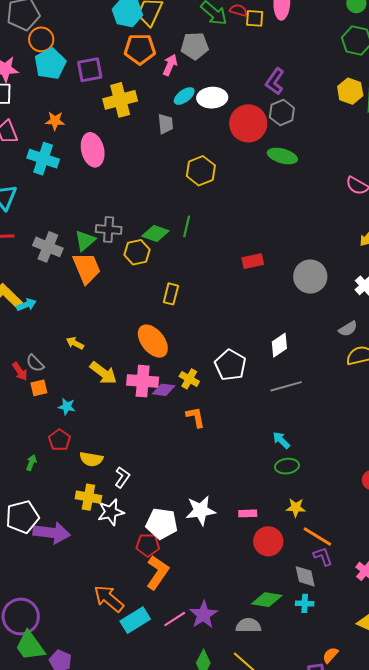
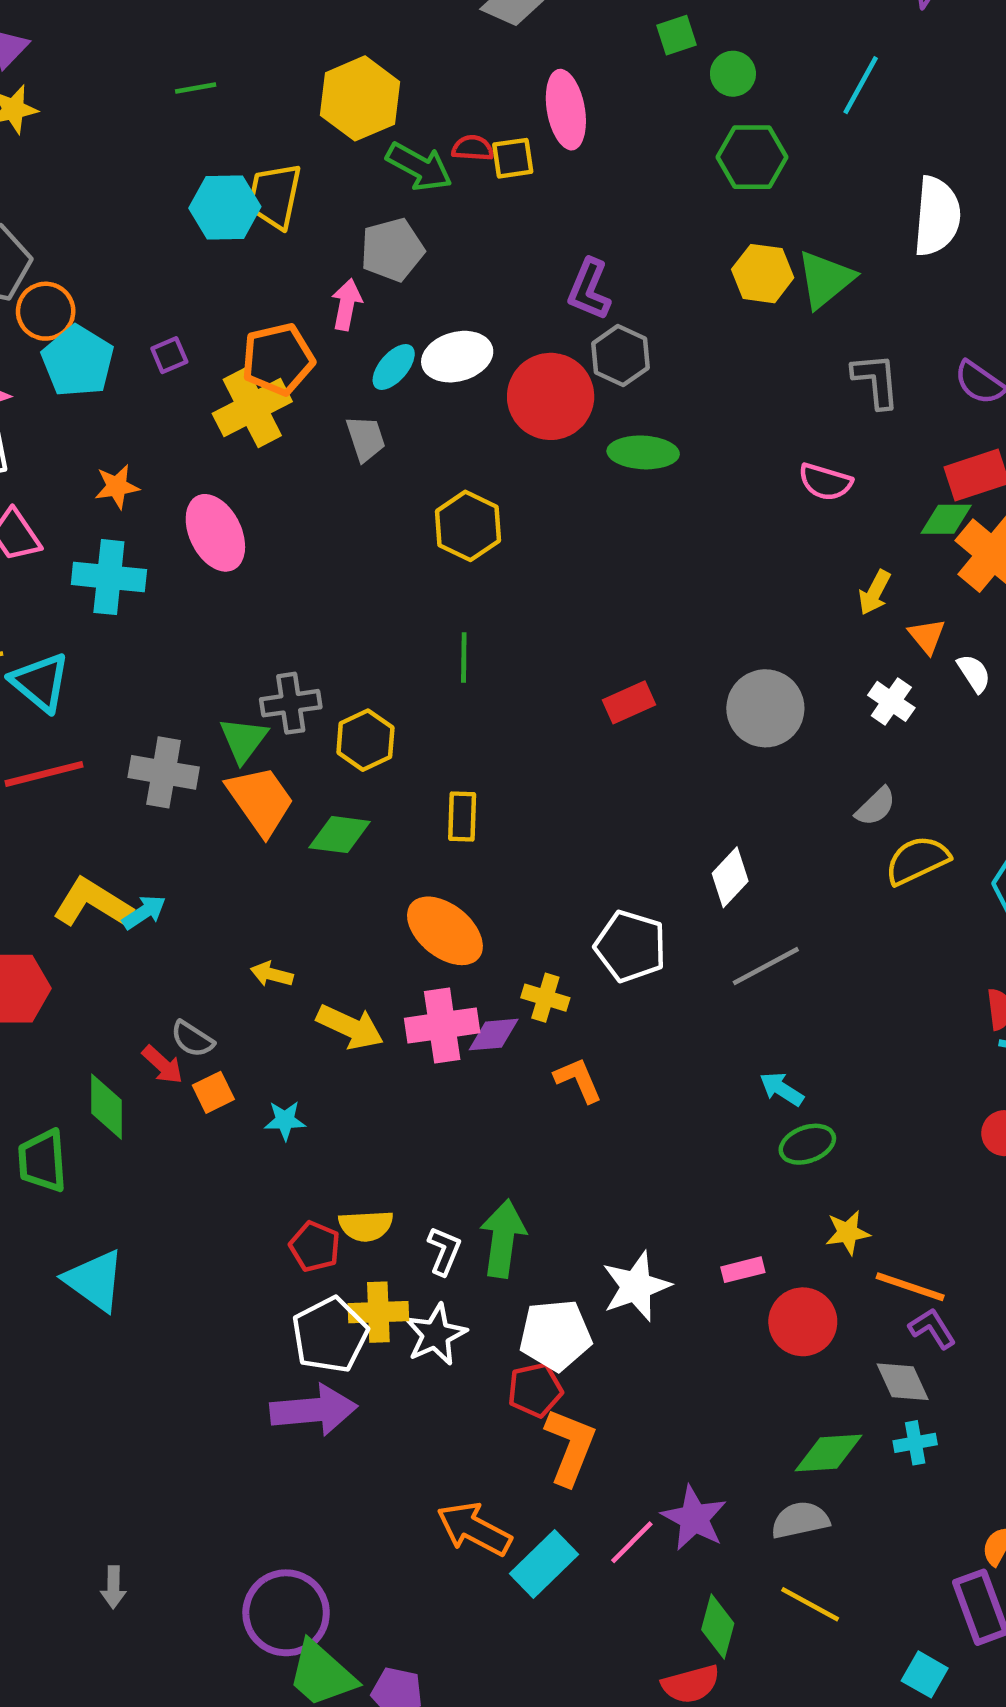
orange pentagon: (140, 49) -> (278, 359), moved
purple square: (90, 70) -> (169, 355), size x0.6
green diamond: (155, 234) -> (340, 835), moved
red pentagon: (59, 440) -> (315, 1247), moved
green arrow: (31, 463) -> (503, 1239), moved, size x2.0
white pentagon: (22, 517) -> (330, 1335), moved

